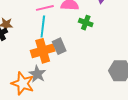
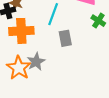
orange cross: (43, 51) -> (21, 31), moved

